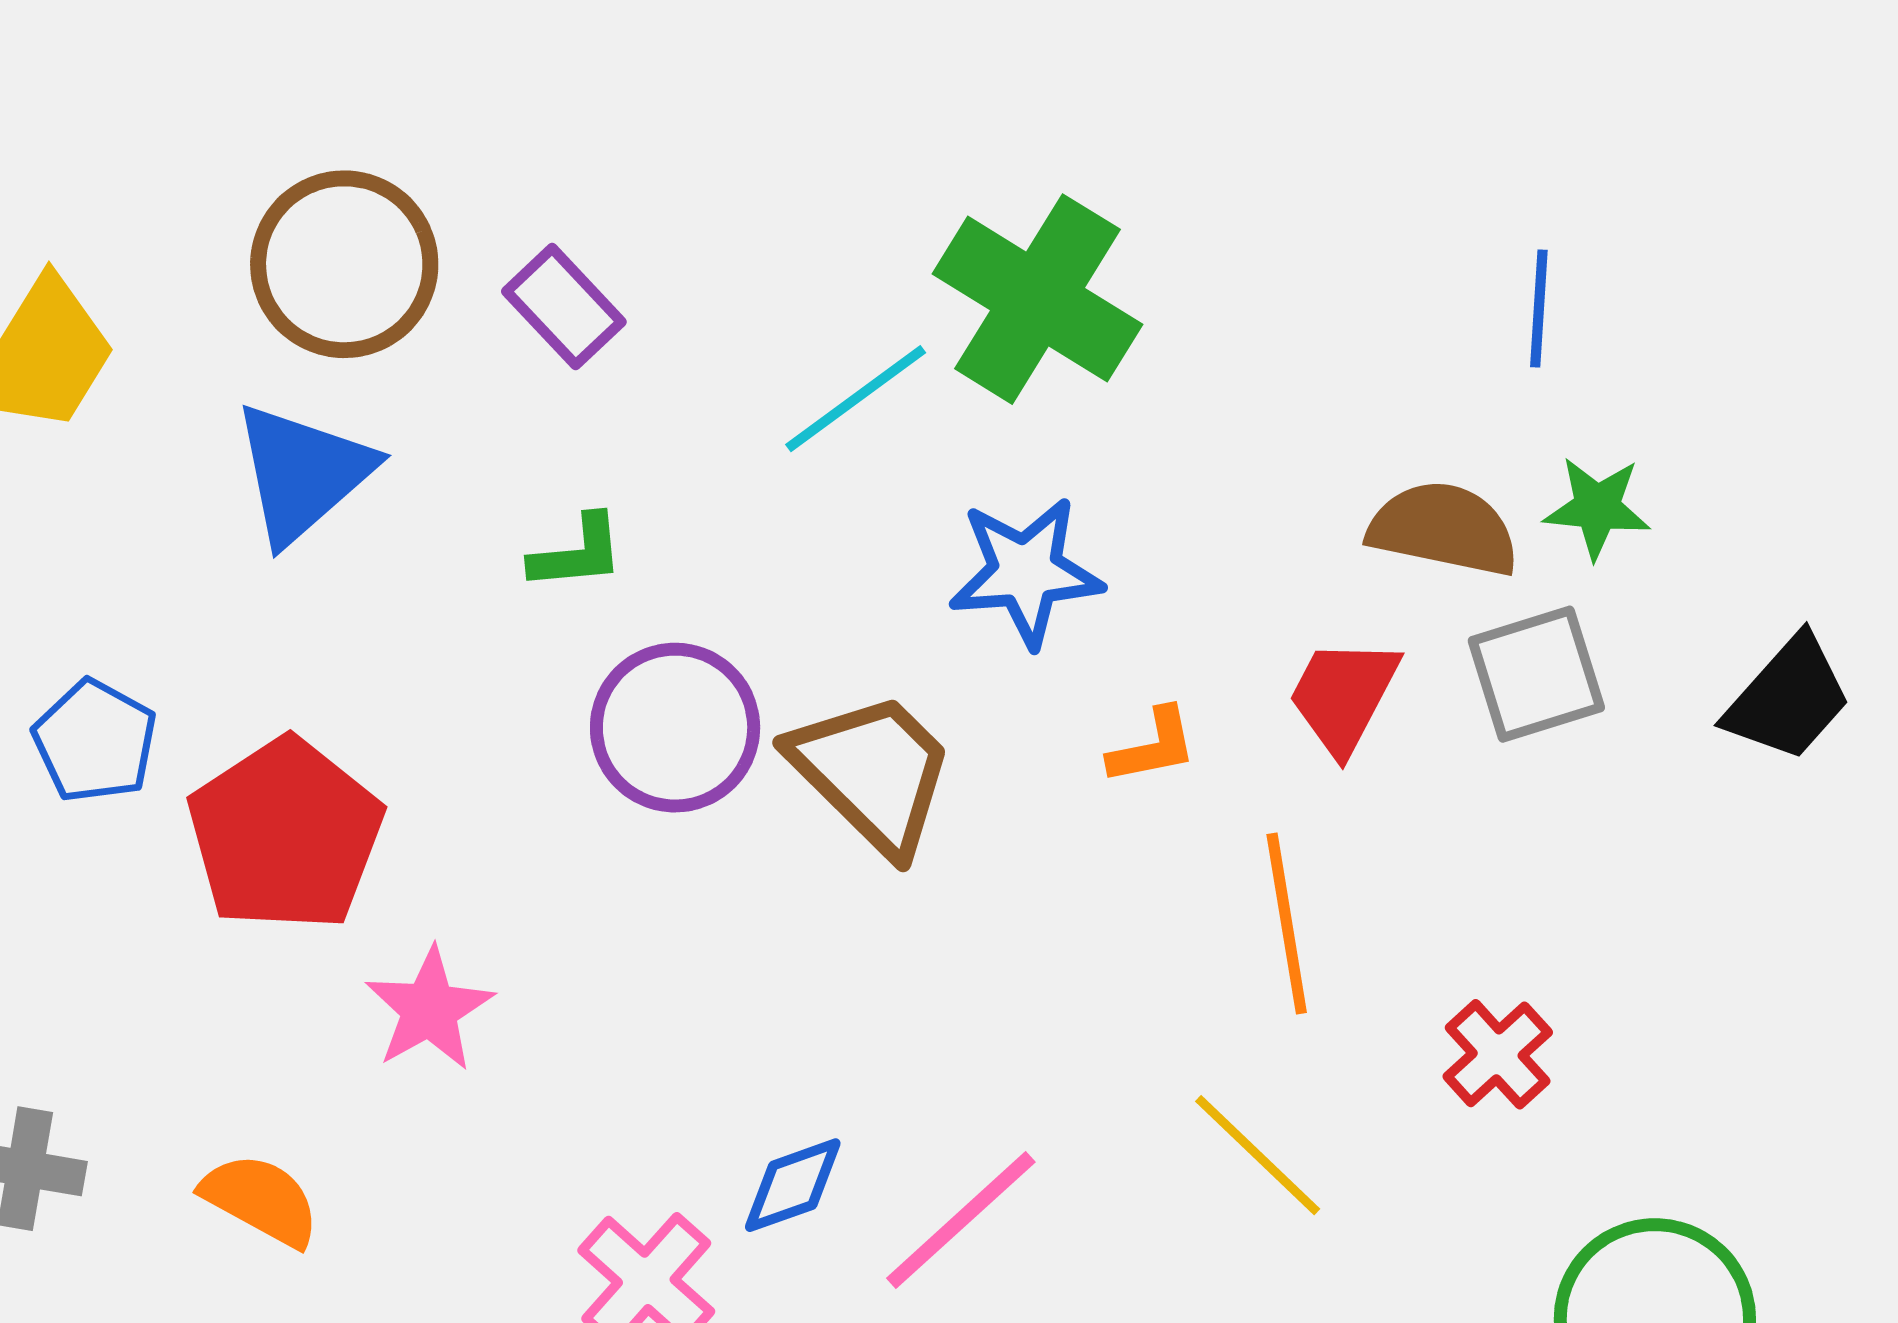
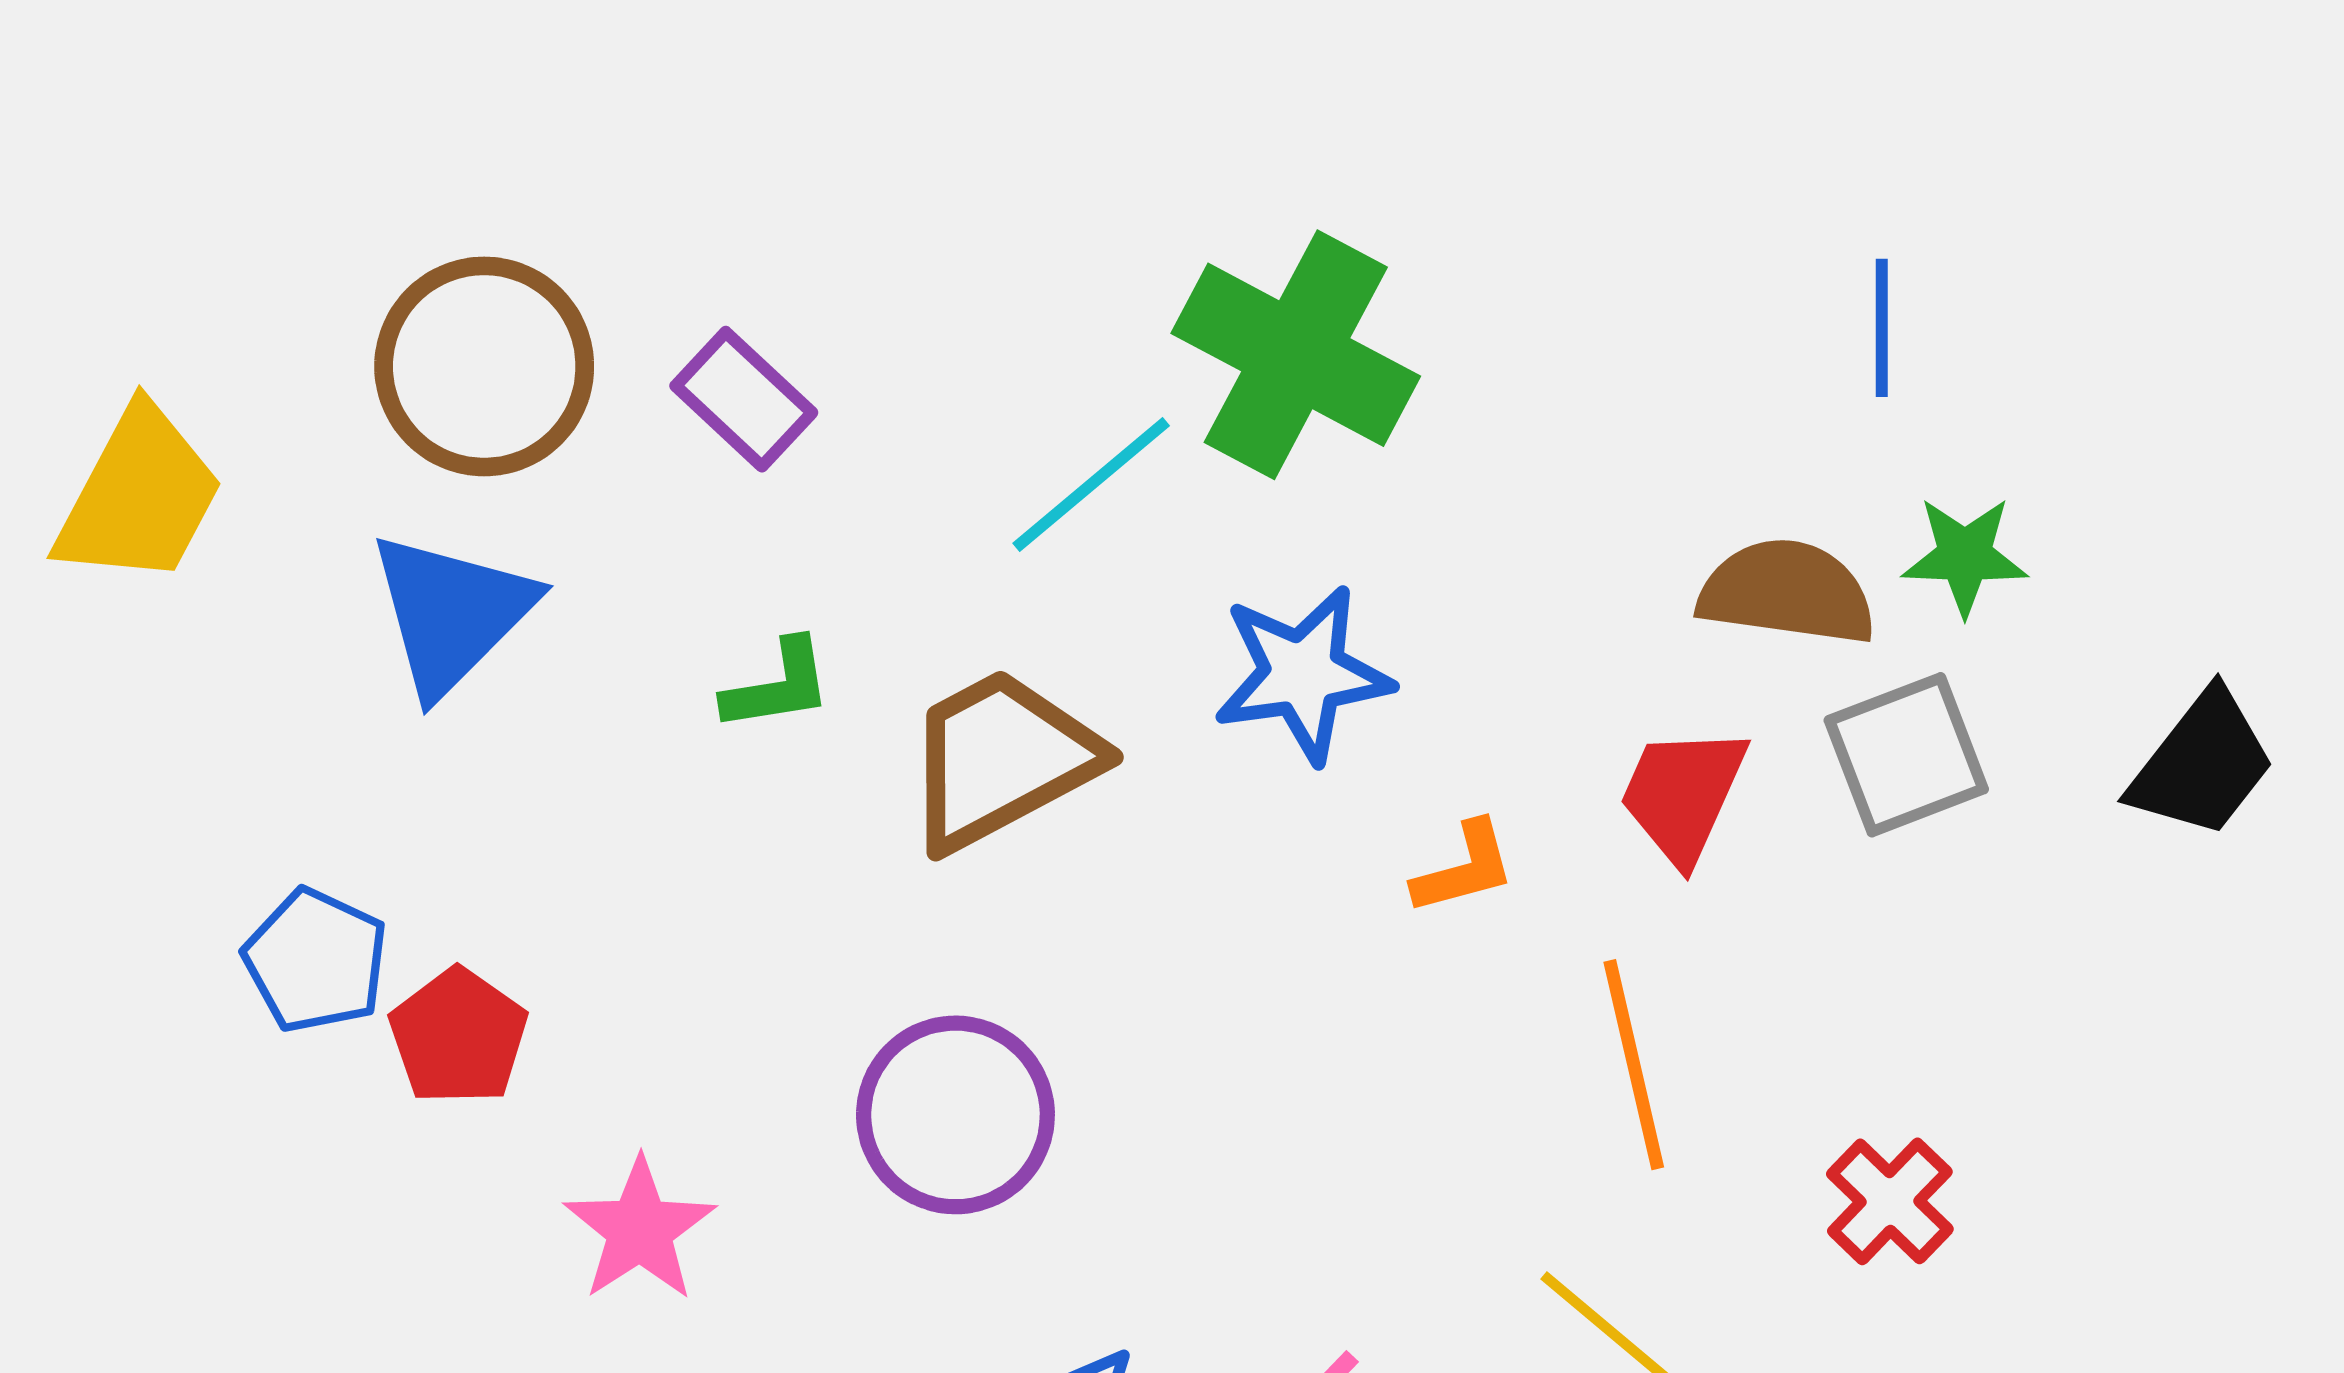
purple circle: (675, 728) -> (955, 1115), moved
blue pentagon: (95, 741) -> (316, 961), moved
brown trapezoid: (873, 772) -> (1001, 759), moved, turned -69
red pentagon: (285, 835) -> (458, 1037), size x0.6

